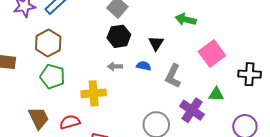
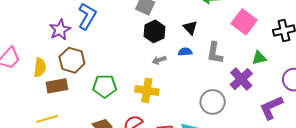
brown hexagon: (48, 43) -> (72, 60), moved
yellow cross: (94, 93) -> (147, 90), turned 30
purple cross: (192, 110) -> (241, 79), turned 30

